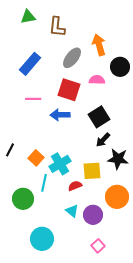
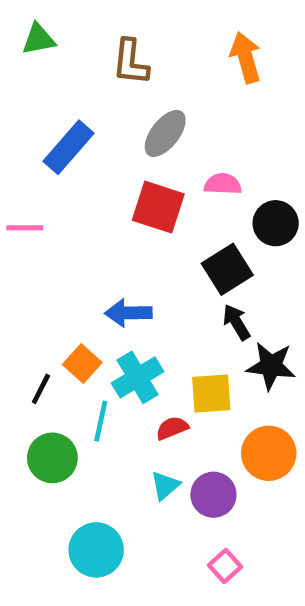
green triangle: (28, 17) -> (39, 39), moved
orange arrow: (99, 45) -> (246, 58), moved
black circle: (120, 67) -> (276, 223), moved
pink line: (33, 99) -> (25, 228), moved
blue arrow: (60, 115) -> (128, 313), moved
black arrow: (103, 140) -> (236, 322), turned 105
black line: (10, 150) -> (41, 389), moved
cyan triangle: (72, 211) -> (165, 486), turned 40

